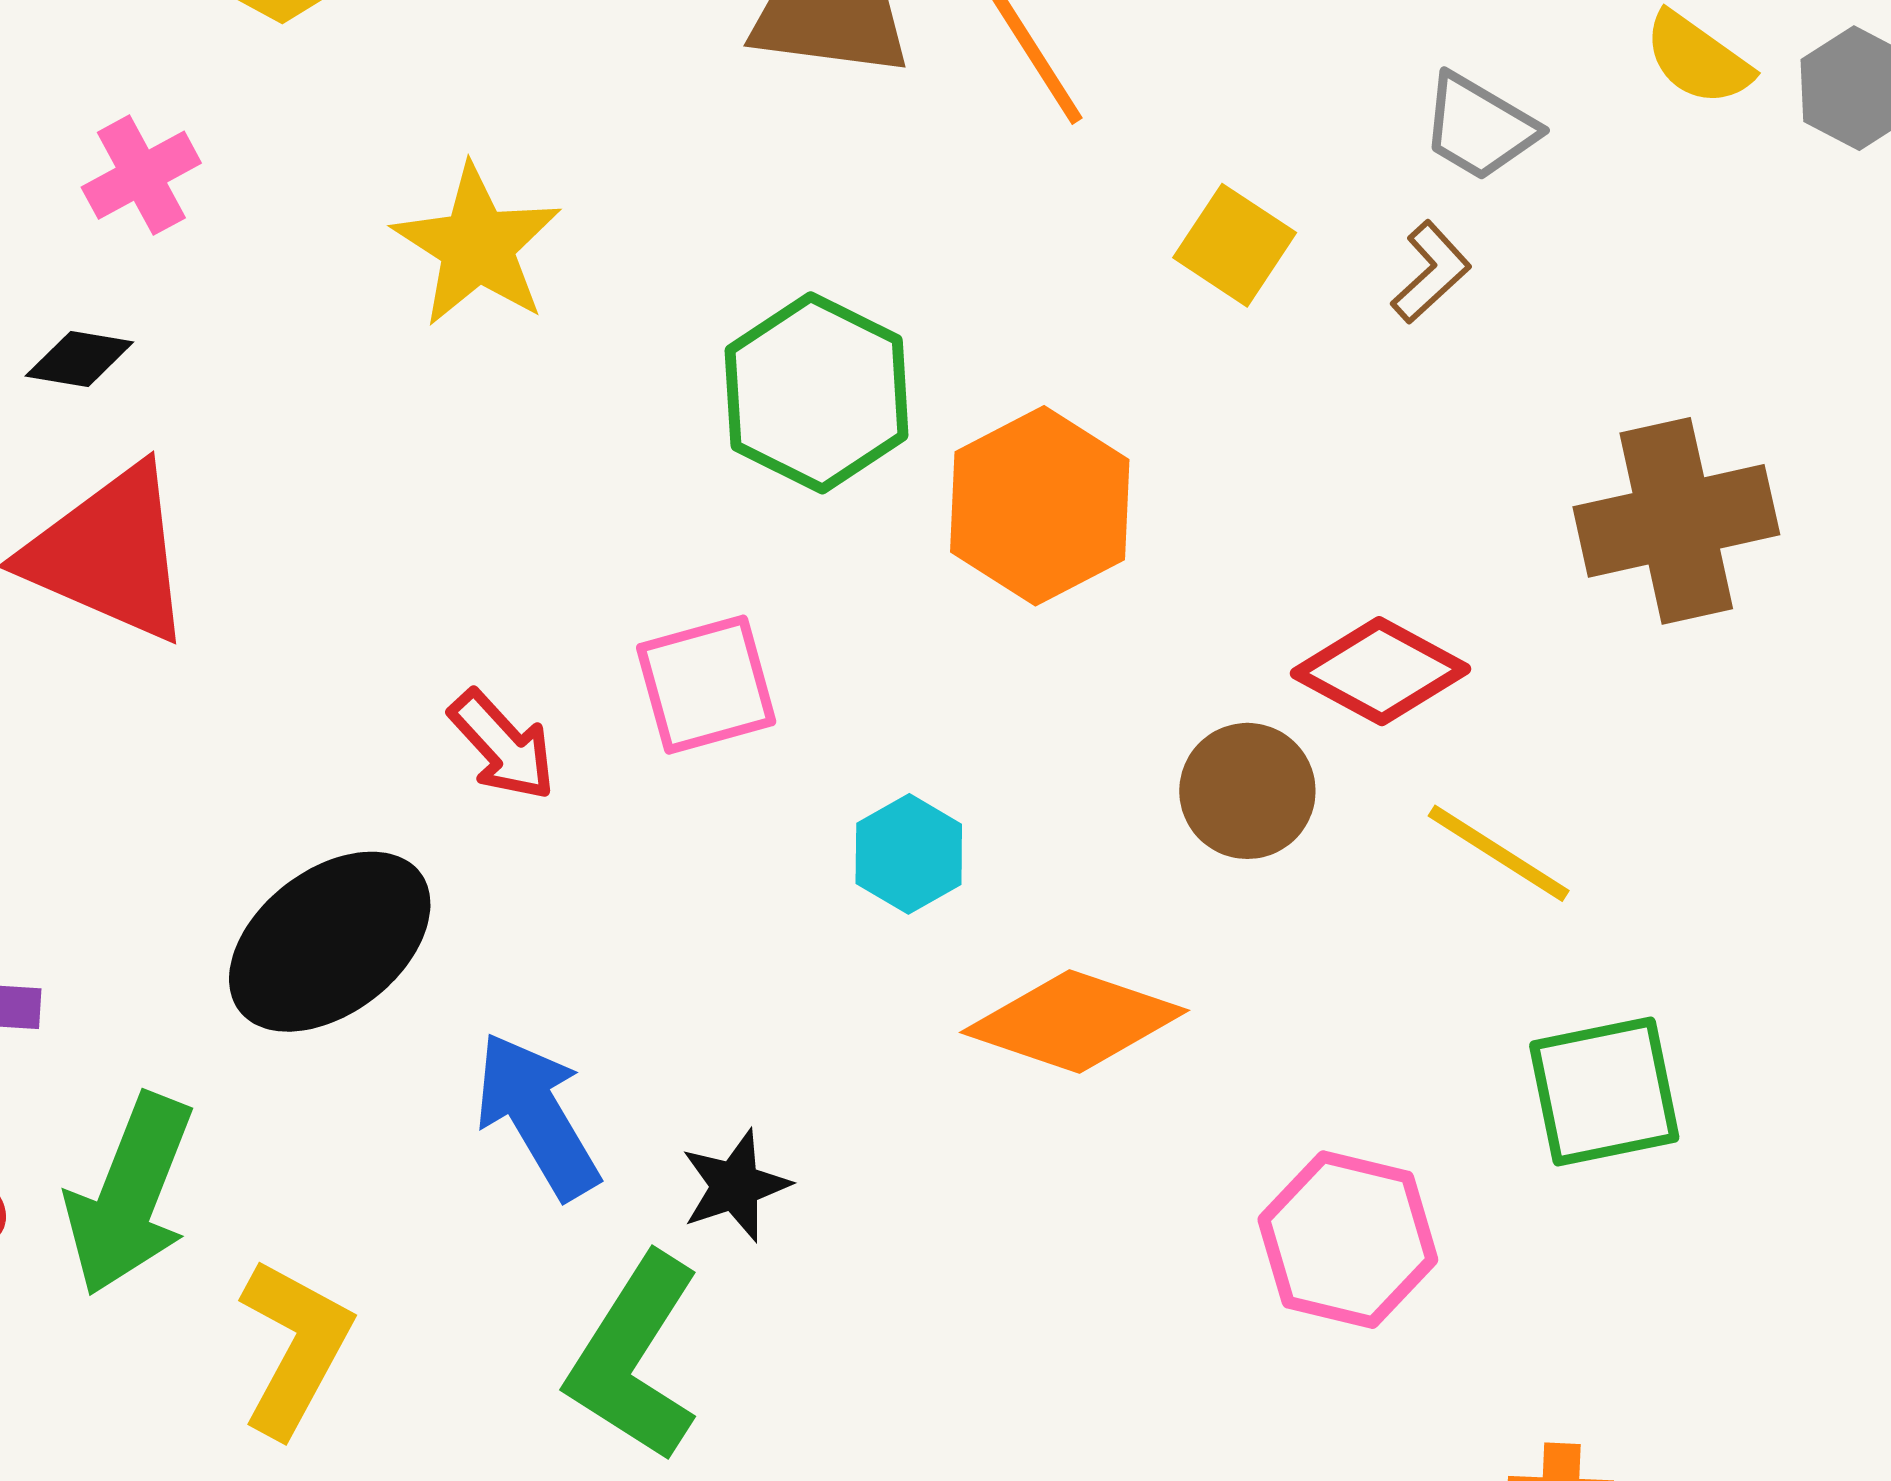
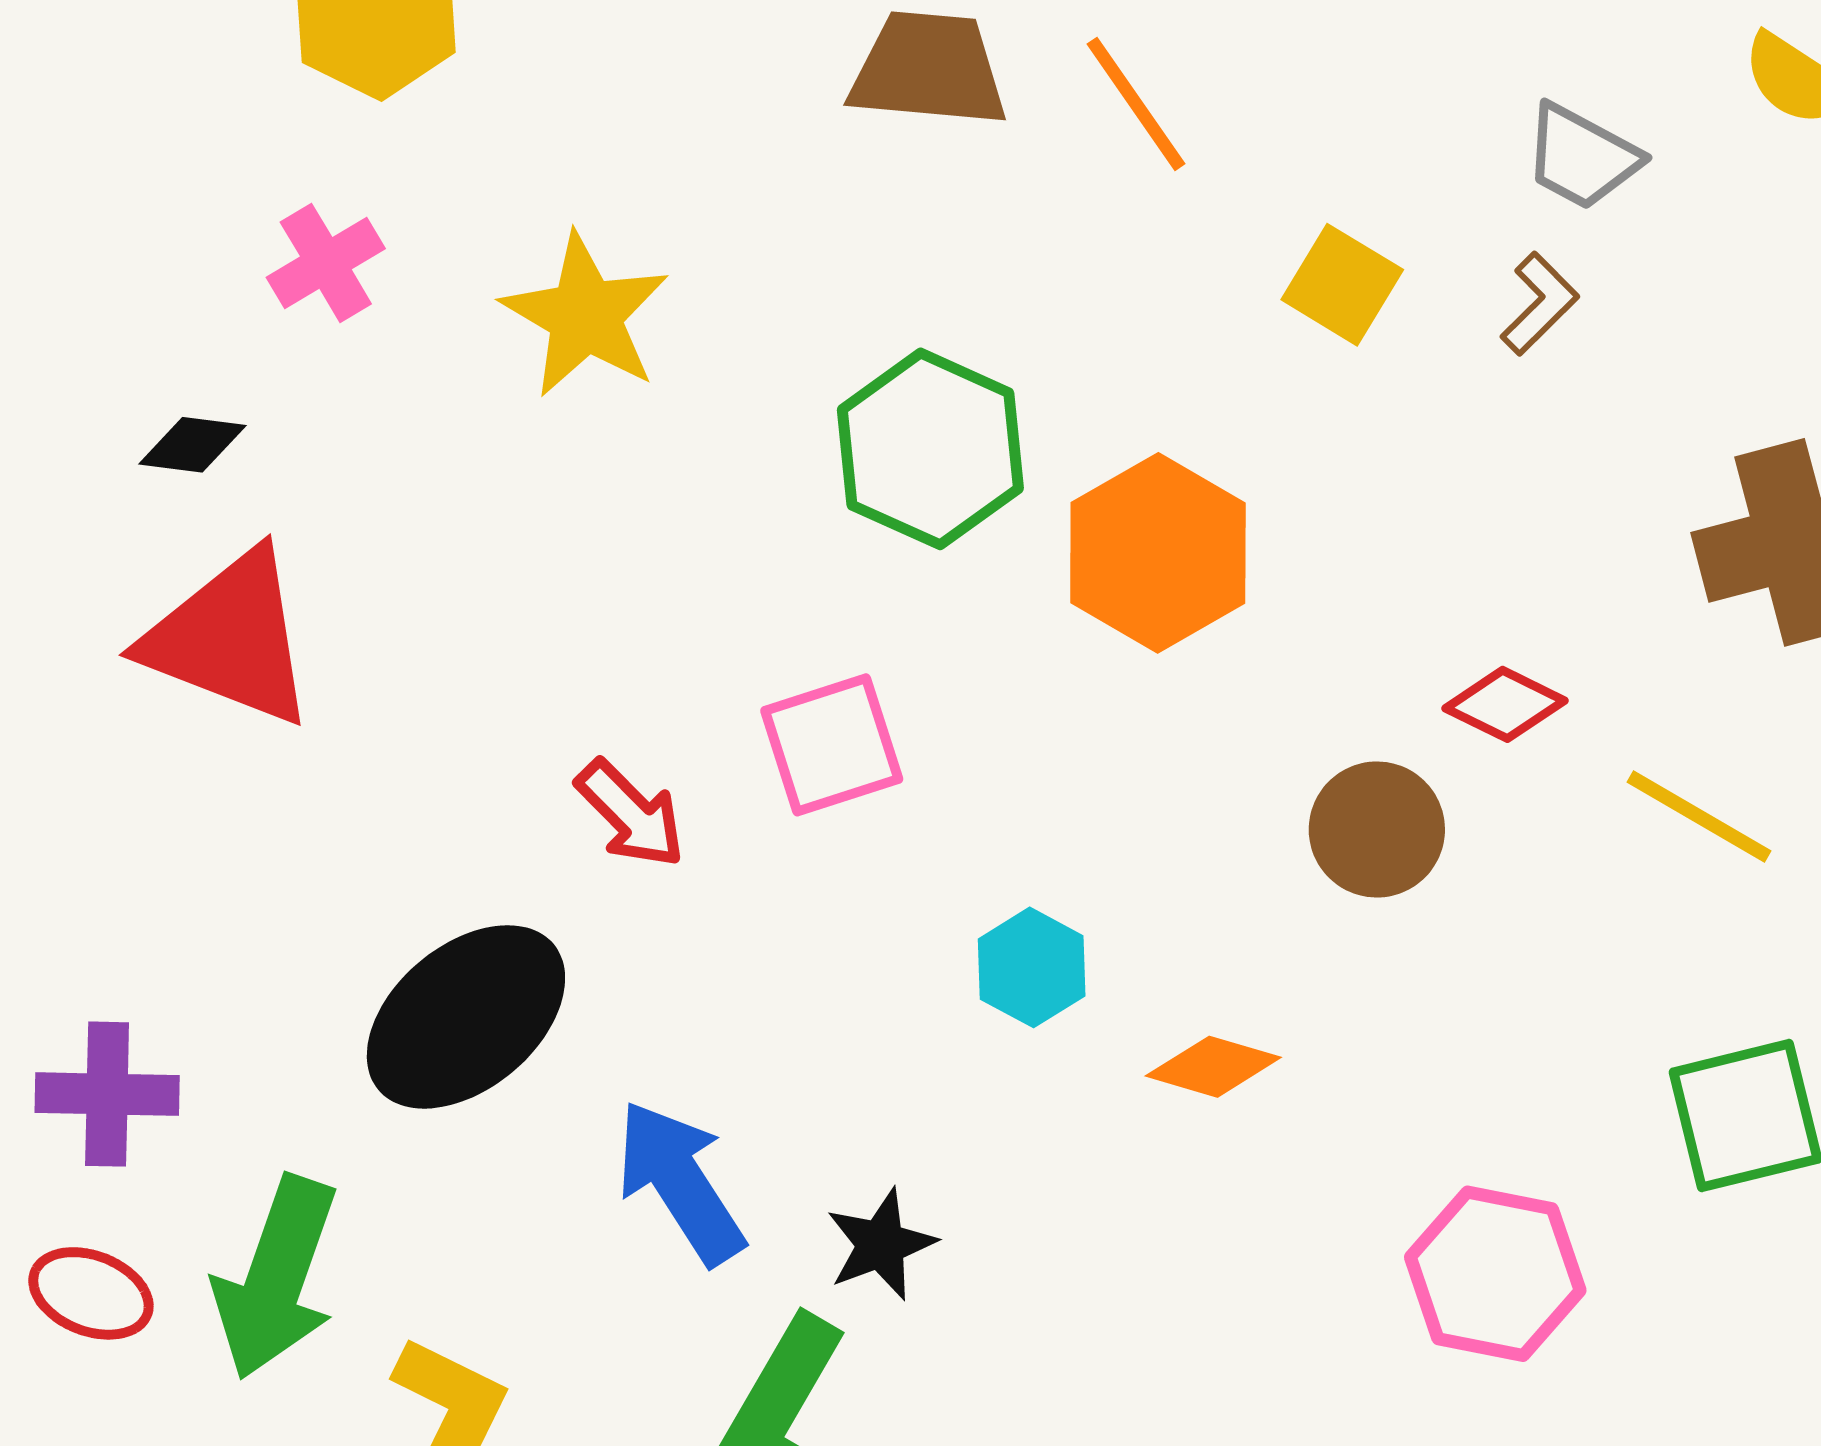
pink cross: (141, 175) -> (326, 263), moved
red diamond: (1380, 671) -> (1505, 704), size x0.7
yellow line: (1499, 853) -> (1699, 816), moved
cyan hexagon: (909, 854) -> (1032, 967), moved
orange diamond: (1075, 1021) -> (1213, 1067), size x0.6

